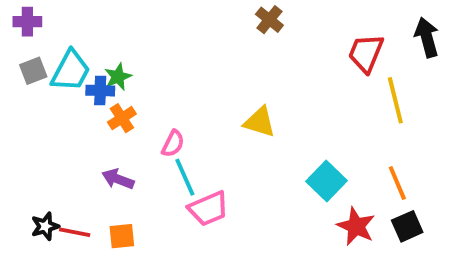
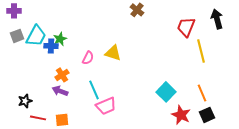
orange cross: (122, 118) -> (62, 75), moved
yellow triangle: (260, 122) -> (113, 53), moved
pink semicircle: (173, 144) -> (88, 58), moved
black star: (45, 226) -> (25, 101), moved

